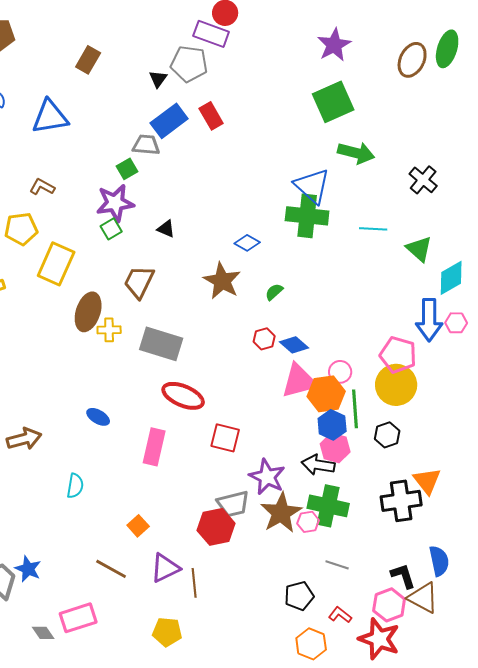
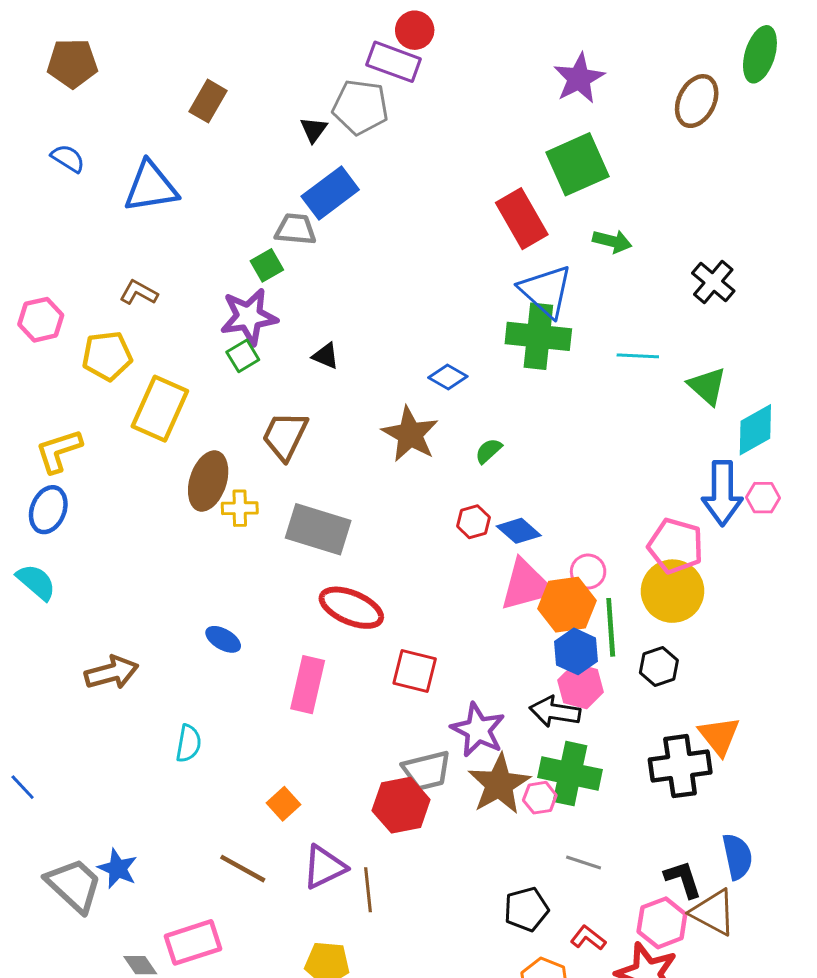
green ellipse: (447, 49) -> (760, 54), moved
red rectangle: (211, 116) -> (522, 219), moved, size x1.4
green arrow: (356, 153) -> (612, 241), size x0.7

